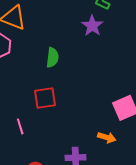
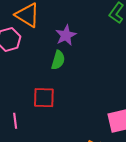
purple star: (92, 26) -> (66, 35), moved

